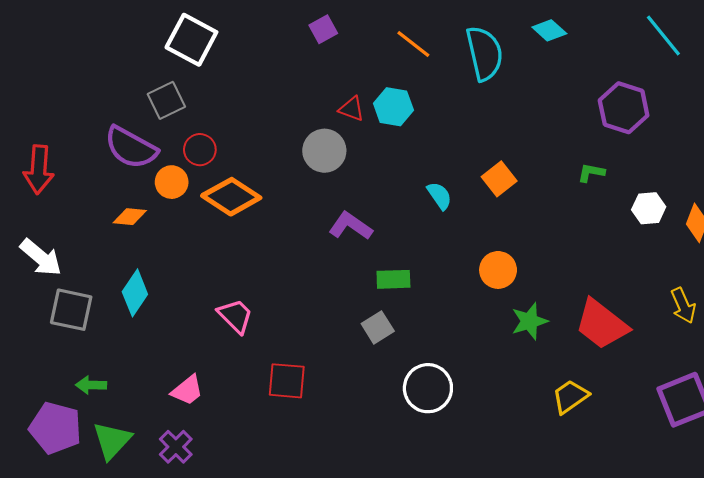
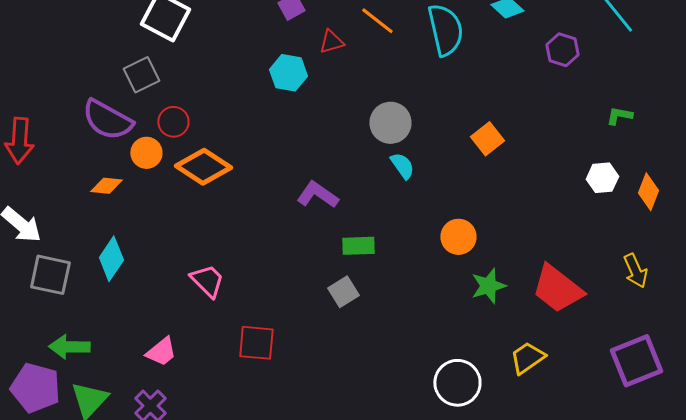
cyan hexagon: (393, 107) -> (288, 73), moved
purple hexagon: (624, 108) -> (562, 50), moved, size x0.7
red triangle: (352, 109) -> (331, 42), moved, turned -36
gray circle: (324, 151) -> (390, 123), moved
green L-shape: (591, 173) -> (619, 116), moved
orange square: (499, 179) -> (487, 139), moved
green arrow: (91, 385) -> (69, 347), size x1.4
white circle: (428, 388) -> (457, 383), moved

